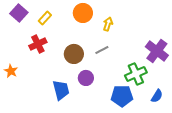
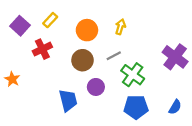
purple square: (19, 13) -> (20, 26), moved
orange circle: (83, 13) -> (87, 30), moved
green cross: (136, 74) -> (133, 75), moved, turned -30

